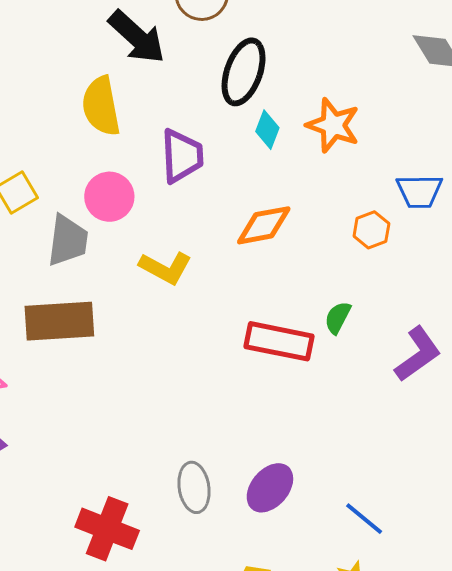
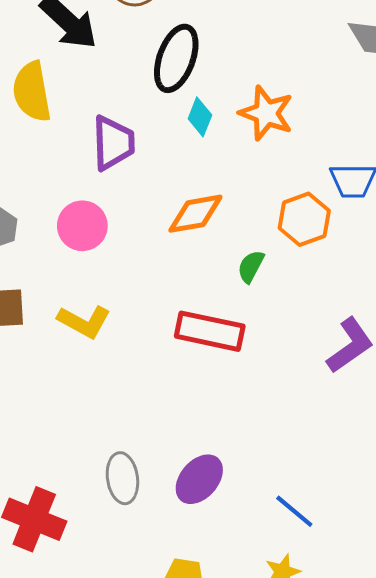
pink circle: (109, 197) -> (82, 226), moved
orange hexagon: (371, 230) -> (304, 219), size x1.4
yellow L-shape: (165, 268) -> (84, 322), moved
green semicircle: (338, 318) -> (251, 266), moved

